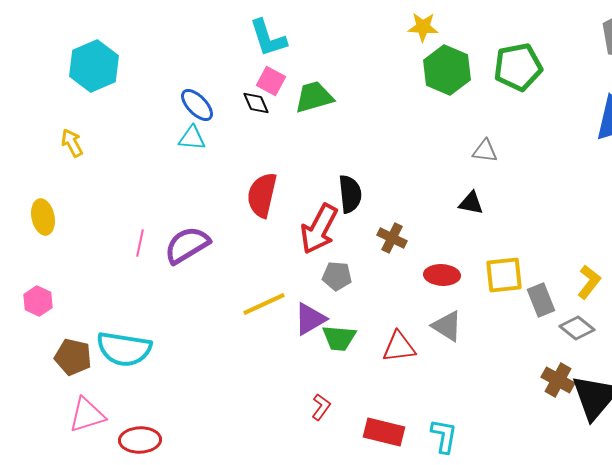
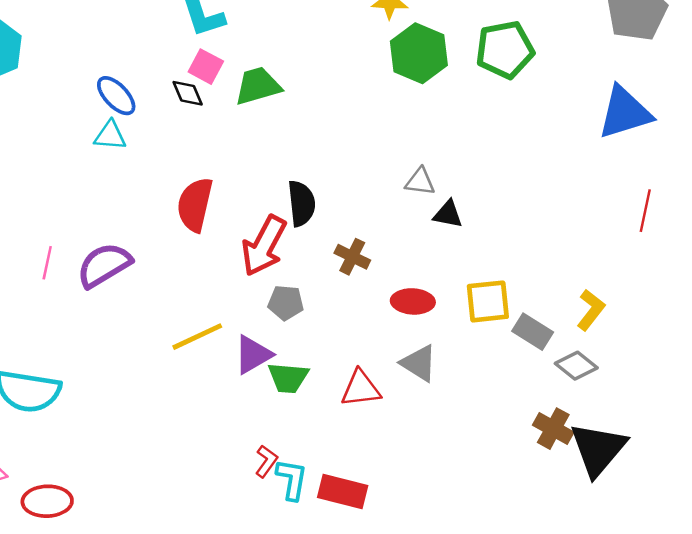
gray triangle: (485, 151) -> (420, 182), moved
gray rectangle: (541, 300) -> (533, 332), turned -36
cyan L-shape: (444, 436) -> (292, 479), moved

